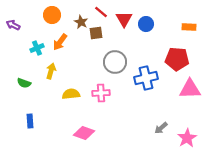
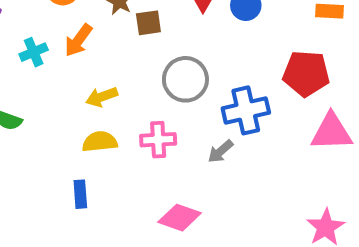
yellow arrow: (51, 71) -> (102, 97), moved, turned -126
blue rectangle: (30, 121) -> (80, 194), moved
gray arrow: (161, 128) -> (220, 151), moved
pink diamond: (84, 133) -> (180, 218), moved

